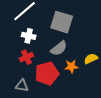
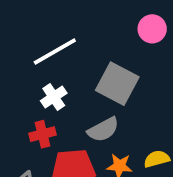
white cross: (29, 36) -> (54, 97), turned 32

